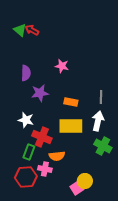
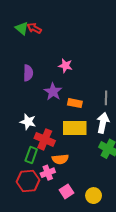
purple star: (40, 93) -> (53, 92), moved, turned -30
pink cross: (45, 169) -> (48, 173), turned -32
yellow circle: (85, 181) -> (94, 196), moved
pink square: (77, 188) -> (66, 191), moved

